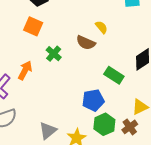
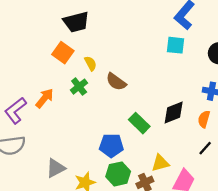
yellow semicircle: (101, 27) -> (90, 63), moved

